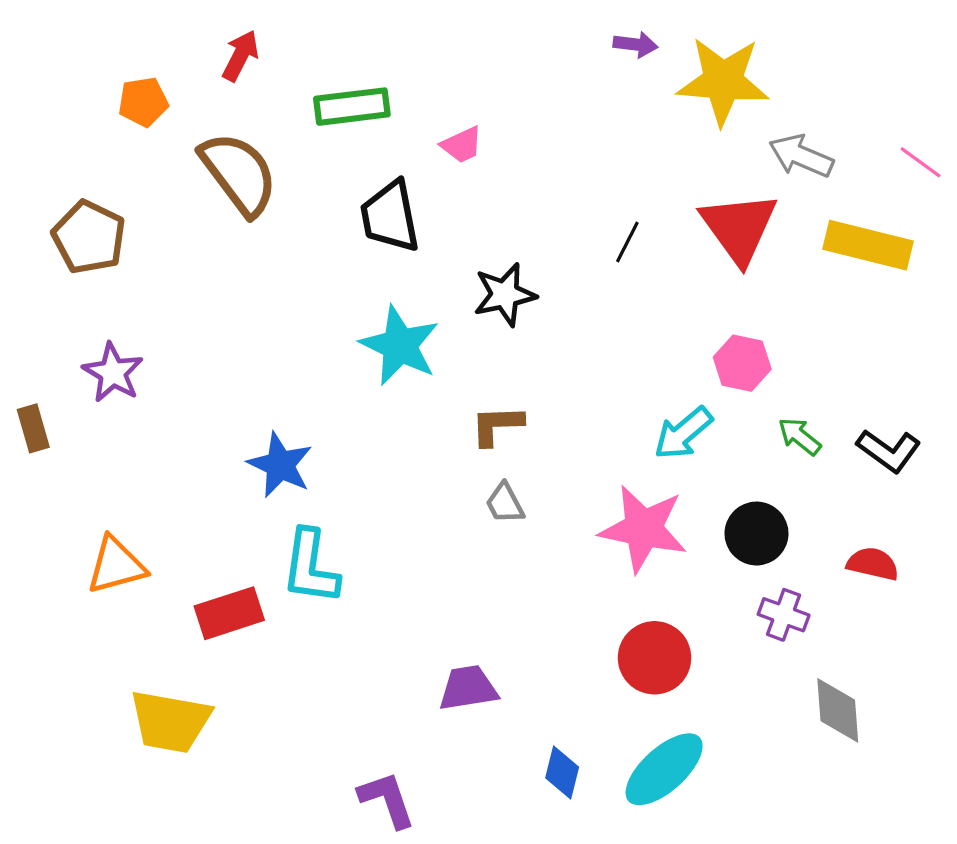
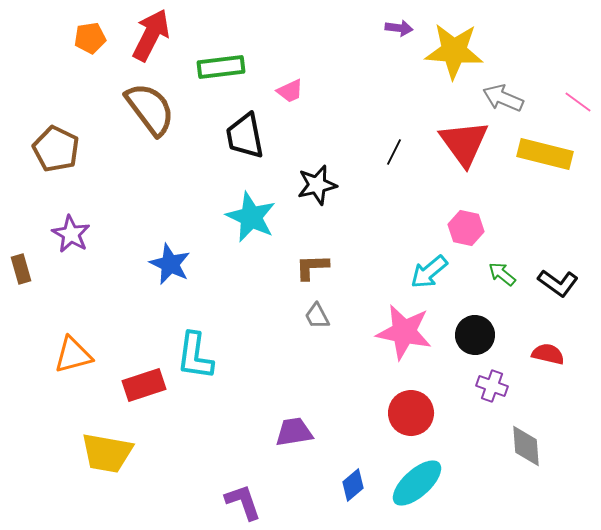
red arrow: (240, 56) -> (151, 35), size x1.6
orange pentagon: (143, 102) -> (90, 38), moved
blue star: (280, 465) -> (170, 264), moved
blue diamond: (562, 772) -> (353, 485), turned 36

